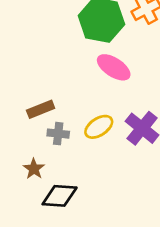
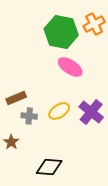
black diamond: (60, 196) -> (49, 167), moved

